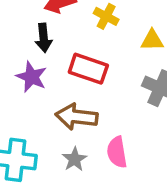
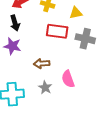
red rectangle: (88, 69) -> (57, 31), moved
brown arrow: (76, 117) -> (42, 64), size x0.7

